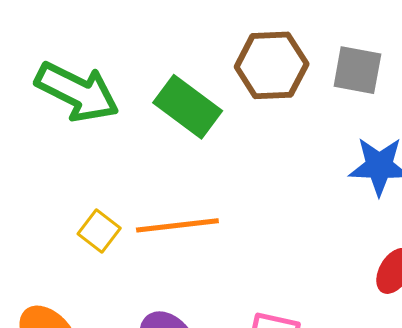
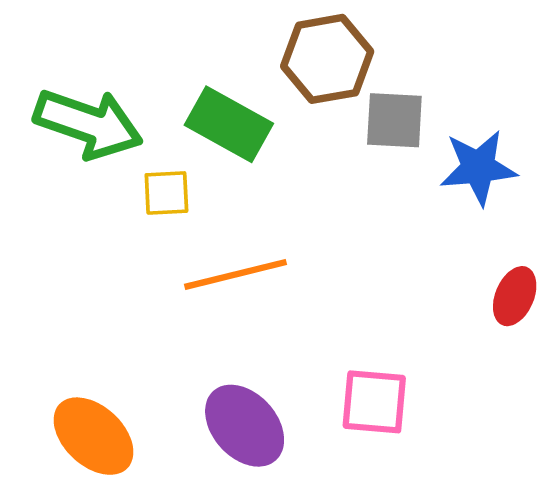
gray square: (357, 70) -> (394, 120), moved
yellow square: (99, 231) -> (166, 193), moved, turned -33

